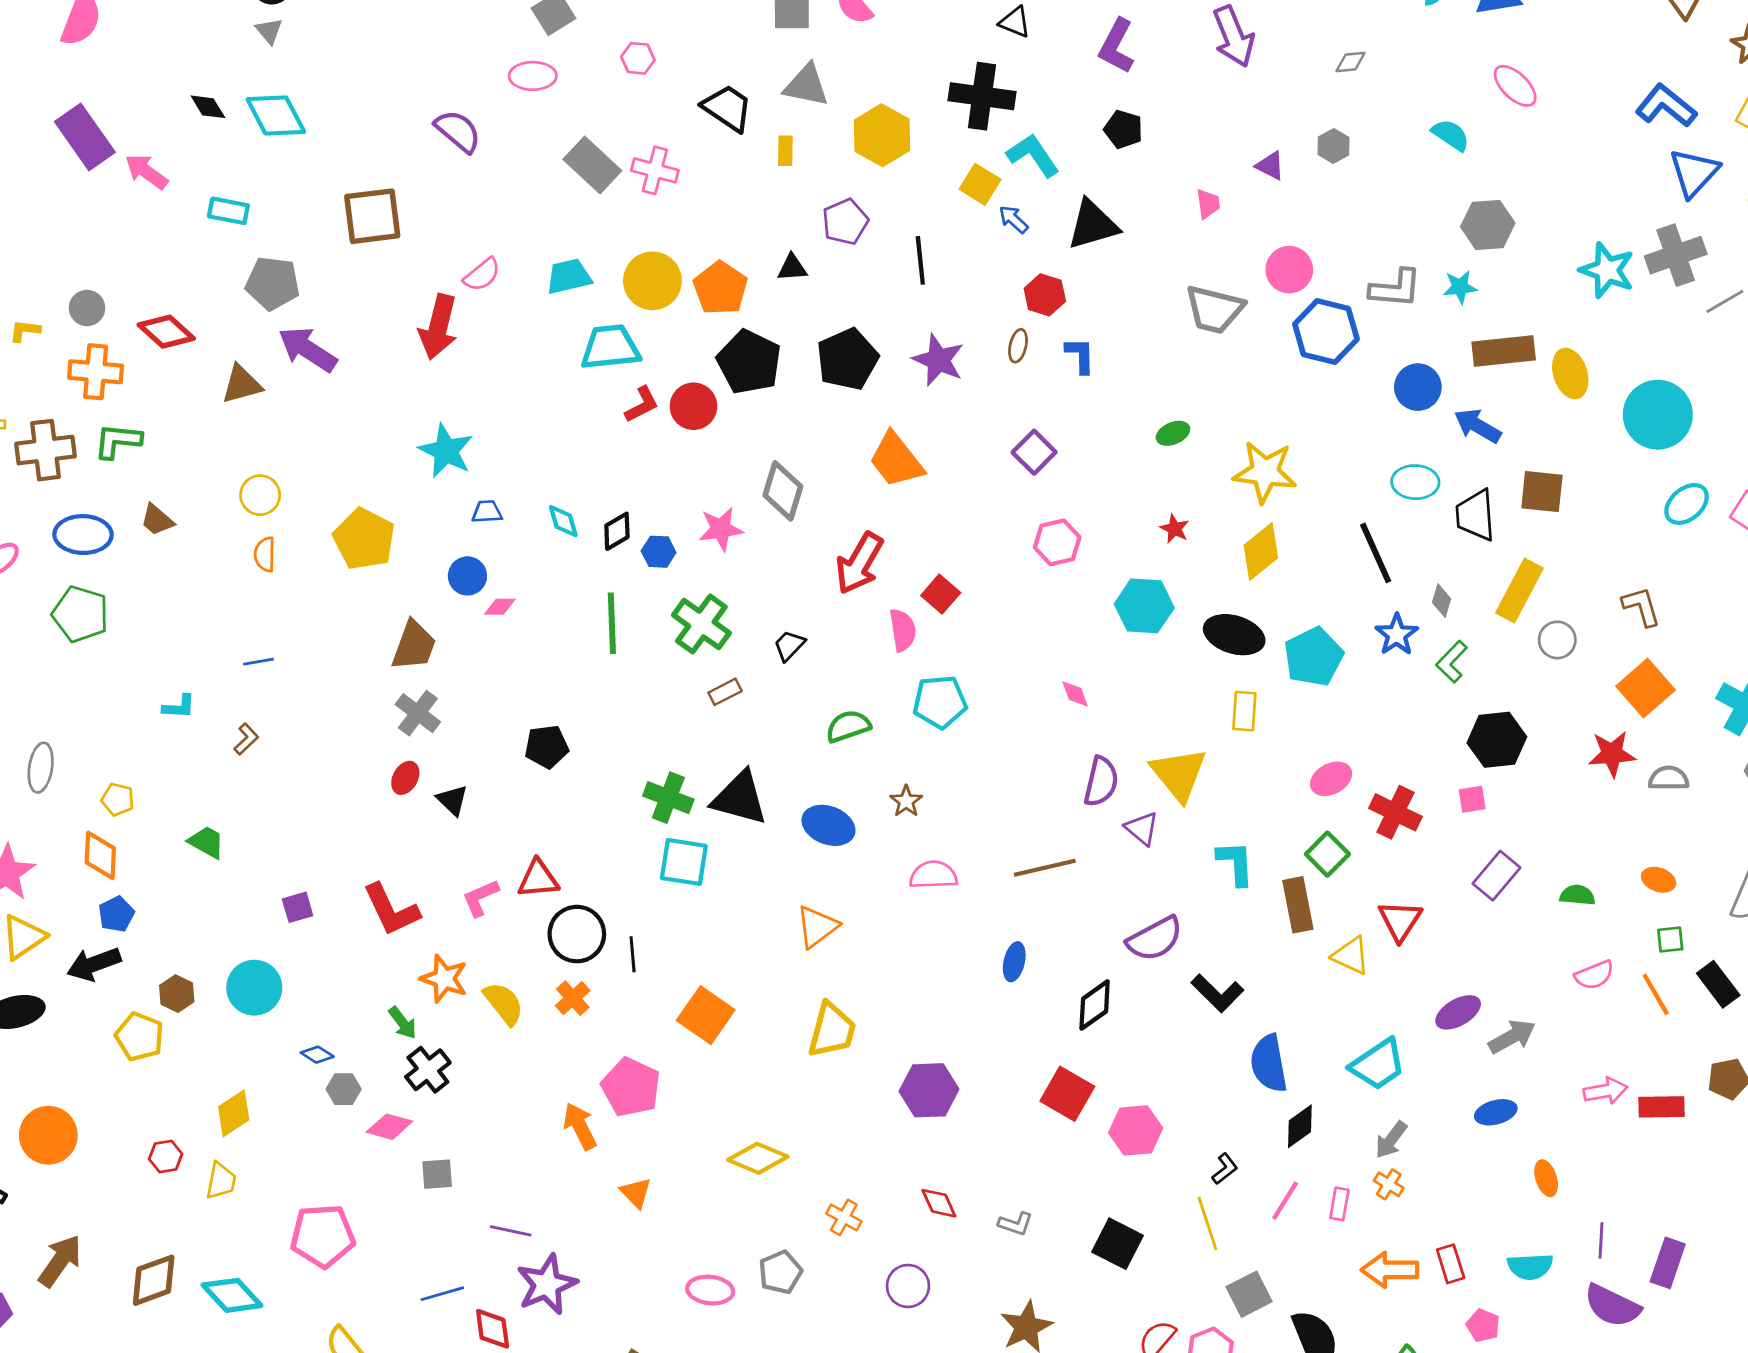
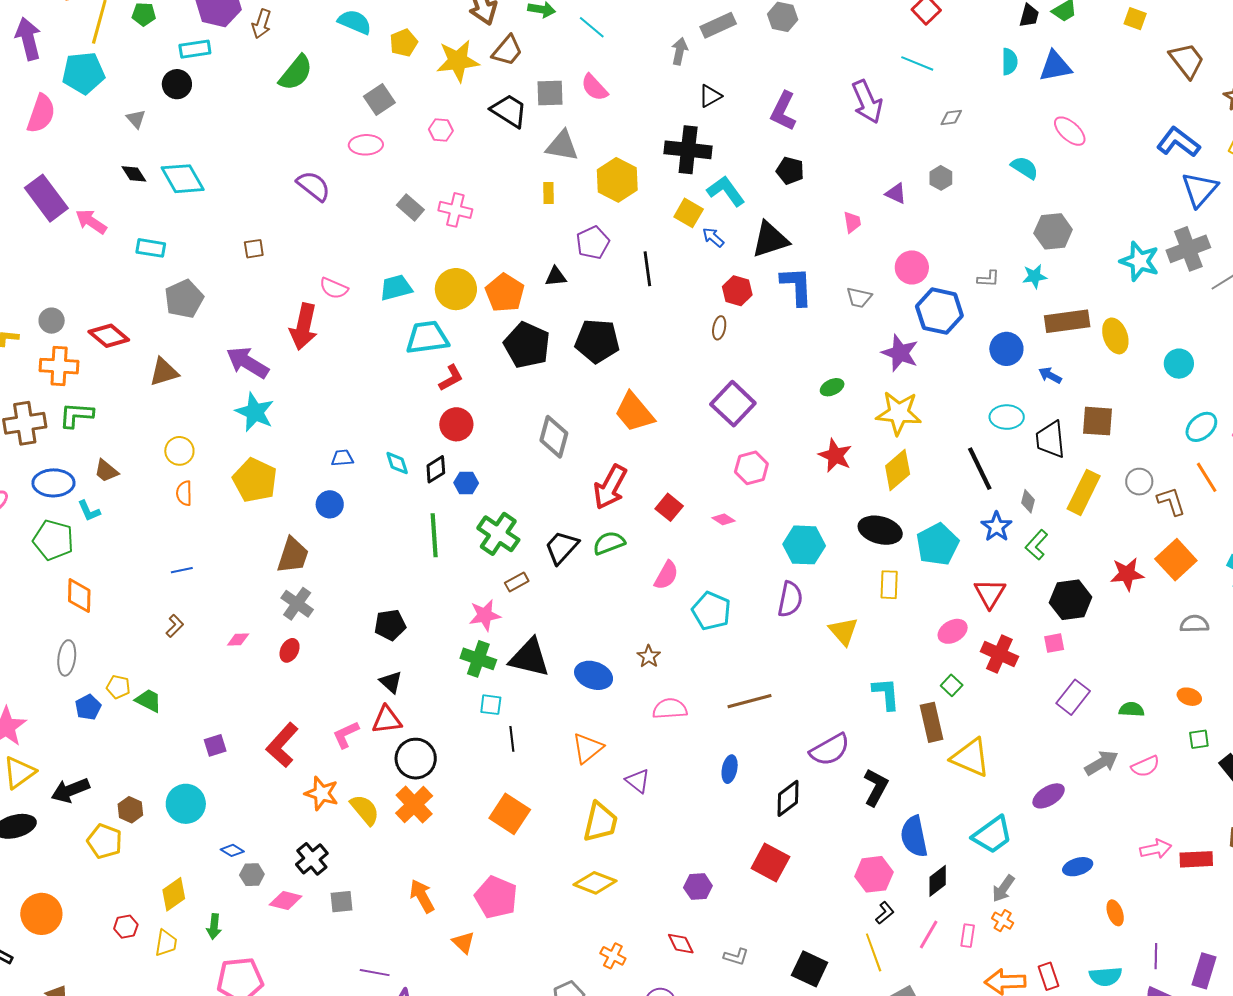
black triangle: (1015, 22) -> (710, 96), turned -50
gray triangle: (269, 31) -> (136, 119), moved
black trapezoid: (727, 108) -> (509, 111), moved
gray rectangle: (592, 165) -> (410, 207), size x0.7
brown square: (372, 216) -> (254, 249), size x0.5
pink semicircle: (482, 275) -> (334, 288), turned 64
gray pentagon: (273, 283) -> (184, 299), turned -30
gray L-shape: (1395, 289) -> (988, 279), size x0.6
gray trapezoid: (1214, 309) -> (859, 298), size x0.6
purple arrow: (308, 349) -> (248, 363), moved
blue L-shape: (1080, 355) -> (797, 286), moved, size x1.5
black pentagon: (847, 359) -> (597, 341), turned 30
purple star: (938, 360) -> (900, 353), moved
red circle: (693, 406) -> (456, 424), moved
cyan circle: (1658, 415) -> (1179, 364), size x0.6
blue arrow: (1478, 426) -> (1050, 375), size x0.7
cyan star: (446, 451) -> (255, 412), moved
purple square: (1034, 452) -> (733, 404), size x1.4
pink star: (721, 529) -> (485, 615), moved
red star: (1175, 529) -> (835, 456), size x1.6
cyan hexagon: (1144, 606) -> (804, 545), moved
pink diamond: (500, 607) -> (238, 639), moved
pink semicircle: (903, 630) -> (666, 575), moved, turned 40
gray circle: (1557, 640) -> (1139, 482), moved
black trapezoid: (789, 646) -> (562, 547), size x1.5
pink diamond: (1075, 694) -> (723, 519), moved, turned -35
cyan pentagon: (940, 702) -> (711, 611), moved, turned 30
cyan L-shape: (179, 707) -> (89, 511), moved, turned 65
green semicircle: (848, 726) -> (609, 543), moved
red star: (1612, 754) -> (1127, 574), moved
gray ellipse: (41, 768) -> (67, 658), moved
yellow triangle: (1179, 774) -> (843, 631), size x0.7
purple semicircle: (1101, 782) -> (790, 599), moved
yellow pentagon: (118, 799) -> (118, 687), moved
black triangle: (452, 800) -> (391, 682), moved
purple triangle: (1142, 828) -> (638, 781), moved
green square: (1327, 854) -> (952, 685), size x0.7
orange diamond: (100, 855) -> (79, 596), moved
cyan square: (684, 862) -> (491, 705), size x0.6
red L-shape: (391, 910) -> (282, 745), turned 69
blue pentagon: (116, 914) -> (88, 707), moved
red triangle: (1400, 921) -> (990, 593), moved
black line: (633, 954) -> (512, 739), moved
yellow triangle: (1351, 956) -> (971, 758), size x1.4
black L-shape: (1217, 993) -> (876, 787), turned -105
orange line: (1656, 994) -> (1207, 477), moved
orange cross: (573, 998) -> (414, 805), size x1.5
green arrow: (403, 1023) -> (214, 927), moved, turned 45
gray arrow: (1512, 1037) -> (1101, 763), moved
pink pentagon: (631, 1087) -> (496, 897), moved
purple hexagon: (929, 1090) -> (698, 887), moved, size x0.7
pink hexagon: (1136, 1130) -> (874, 874), moved
yellow diamond: (758, 1158) -> (595, 883), moved
gray square: (437, 1174) -> (342, 902), moved

